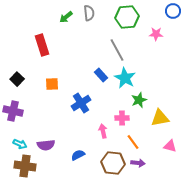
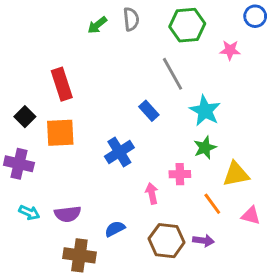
red rectangle: (42, 45) -> (62, 84), moved
cyan star: (125, 78) -> (205, 111), moved
orange square: (52, 84) -> (60, 133), moved, size x1.5
orange line: (133, 142) -> (212, 204), moved
brown cross: (25, 166) -> (79, 255), moved

